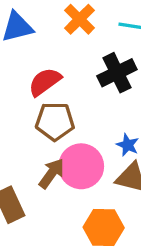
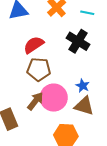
black cross: (117, 73) -> (78, 41), turned -35

